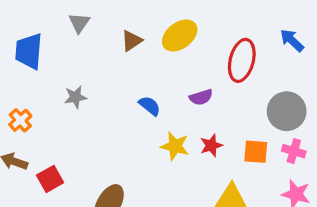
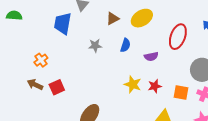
blue trapezoid: (29, 51) -> (63, 23), moved
gray star: (75, 97) -> (95, 46), moved
blue semicircle: (150, 106) -> (125, 45), moved, turned 64
red square: (50, 179) -> (57, 87), moved

